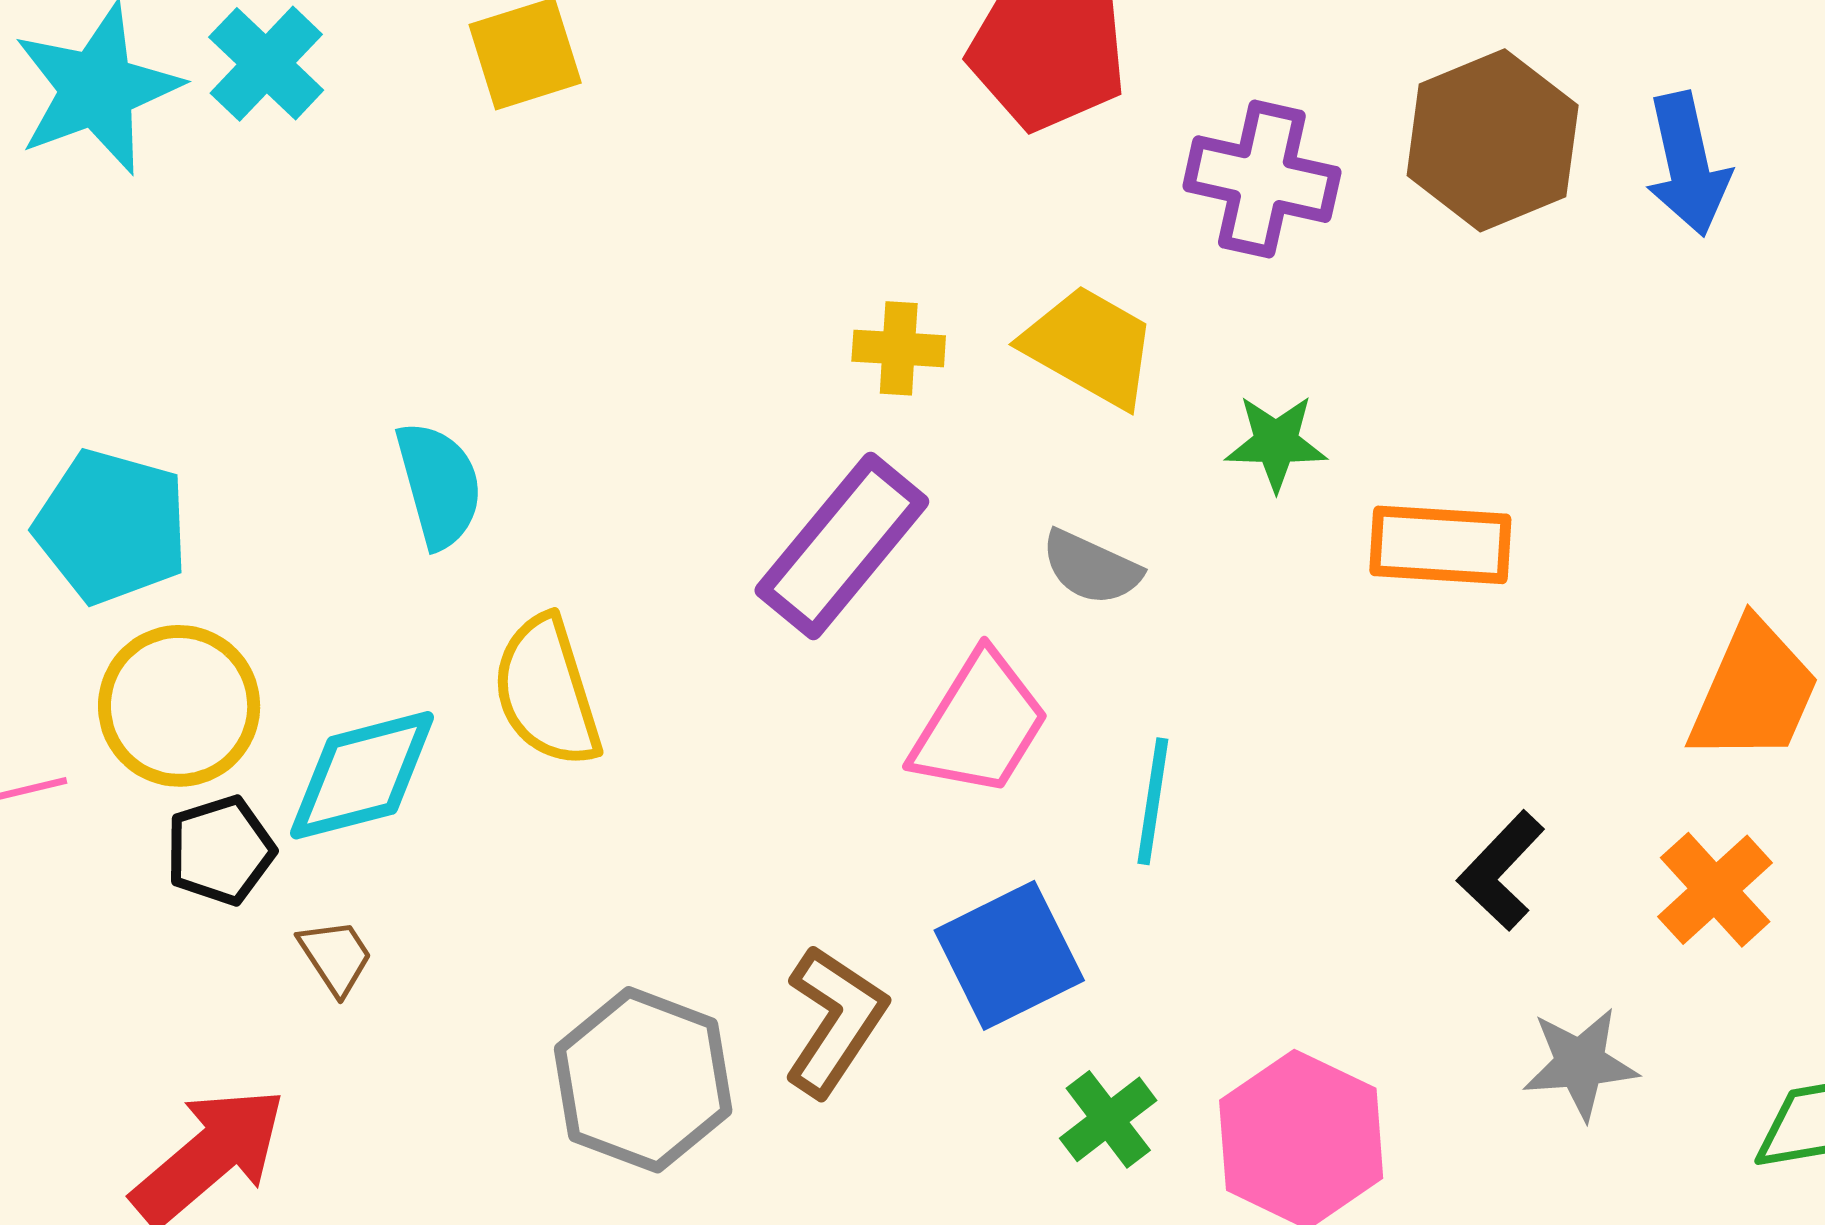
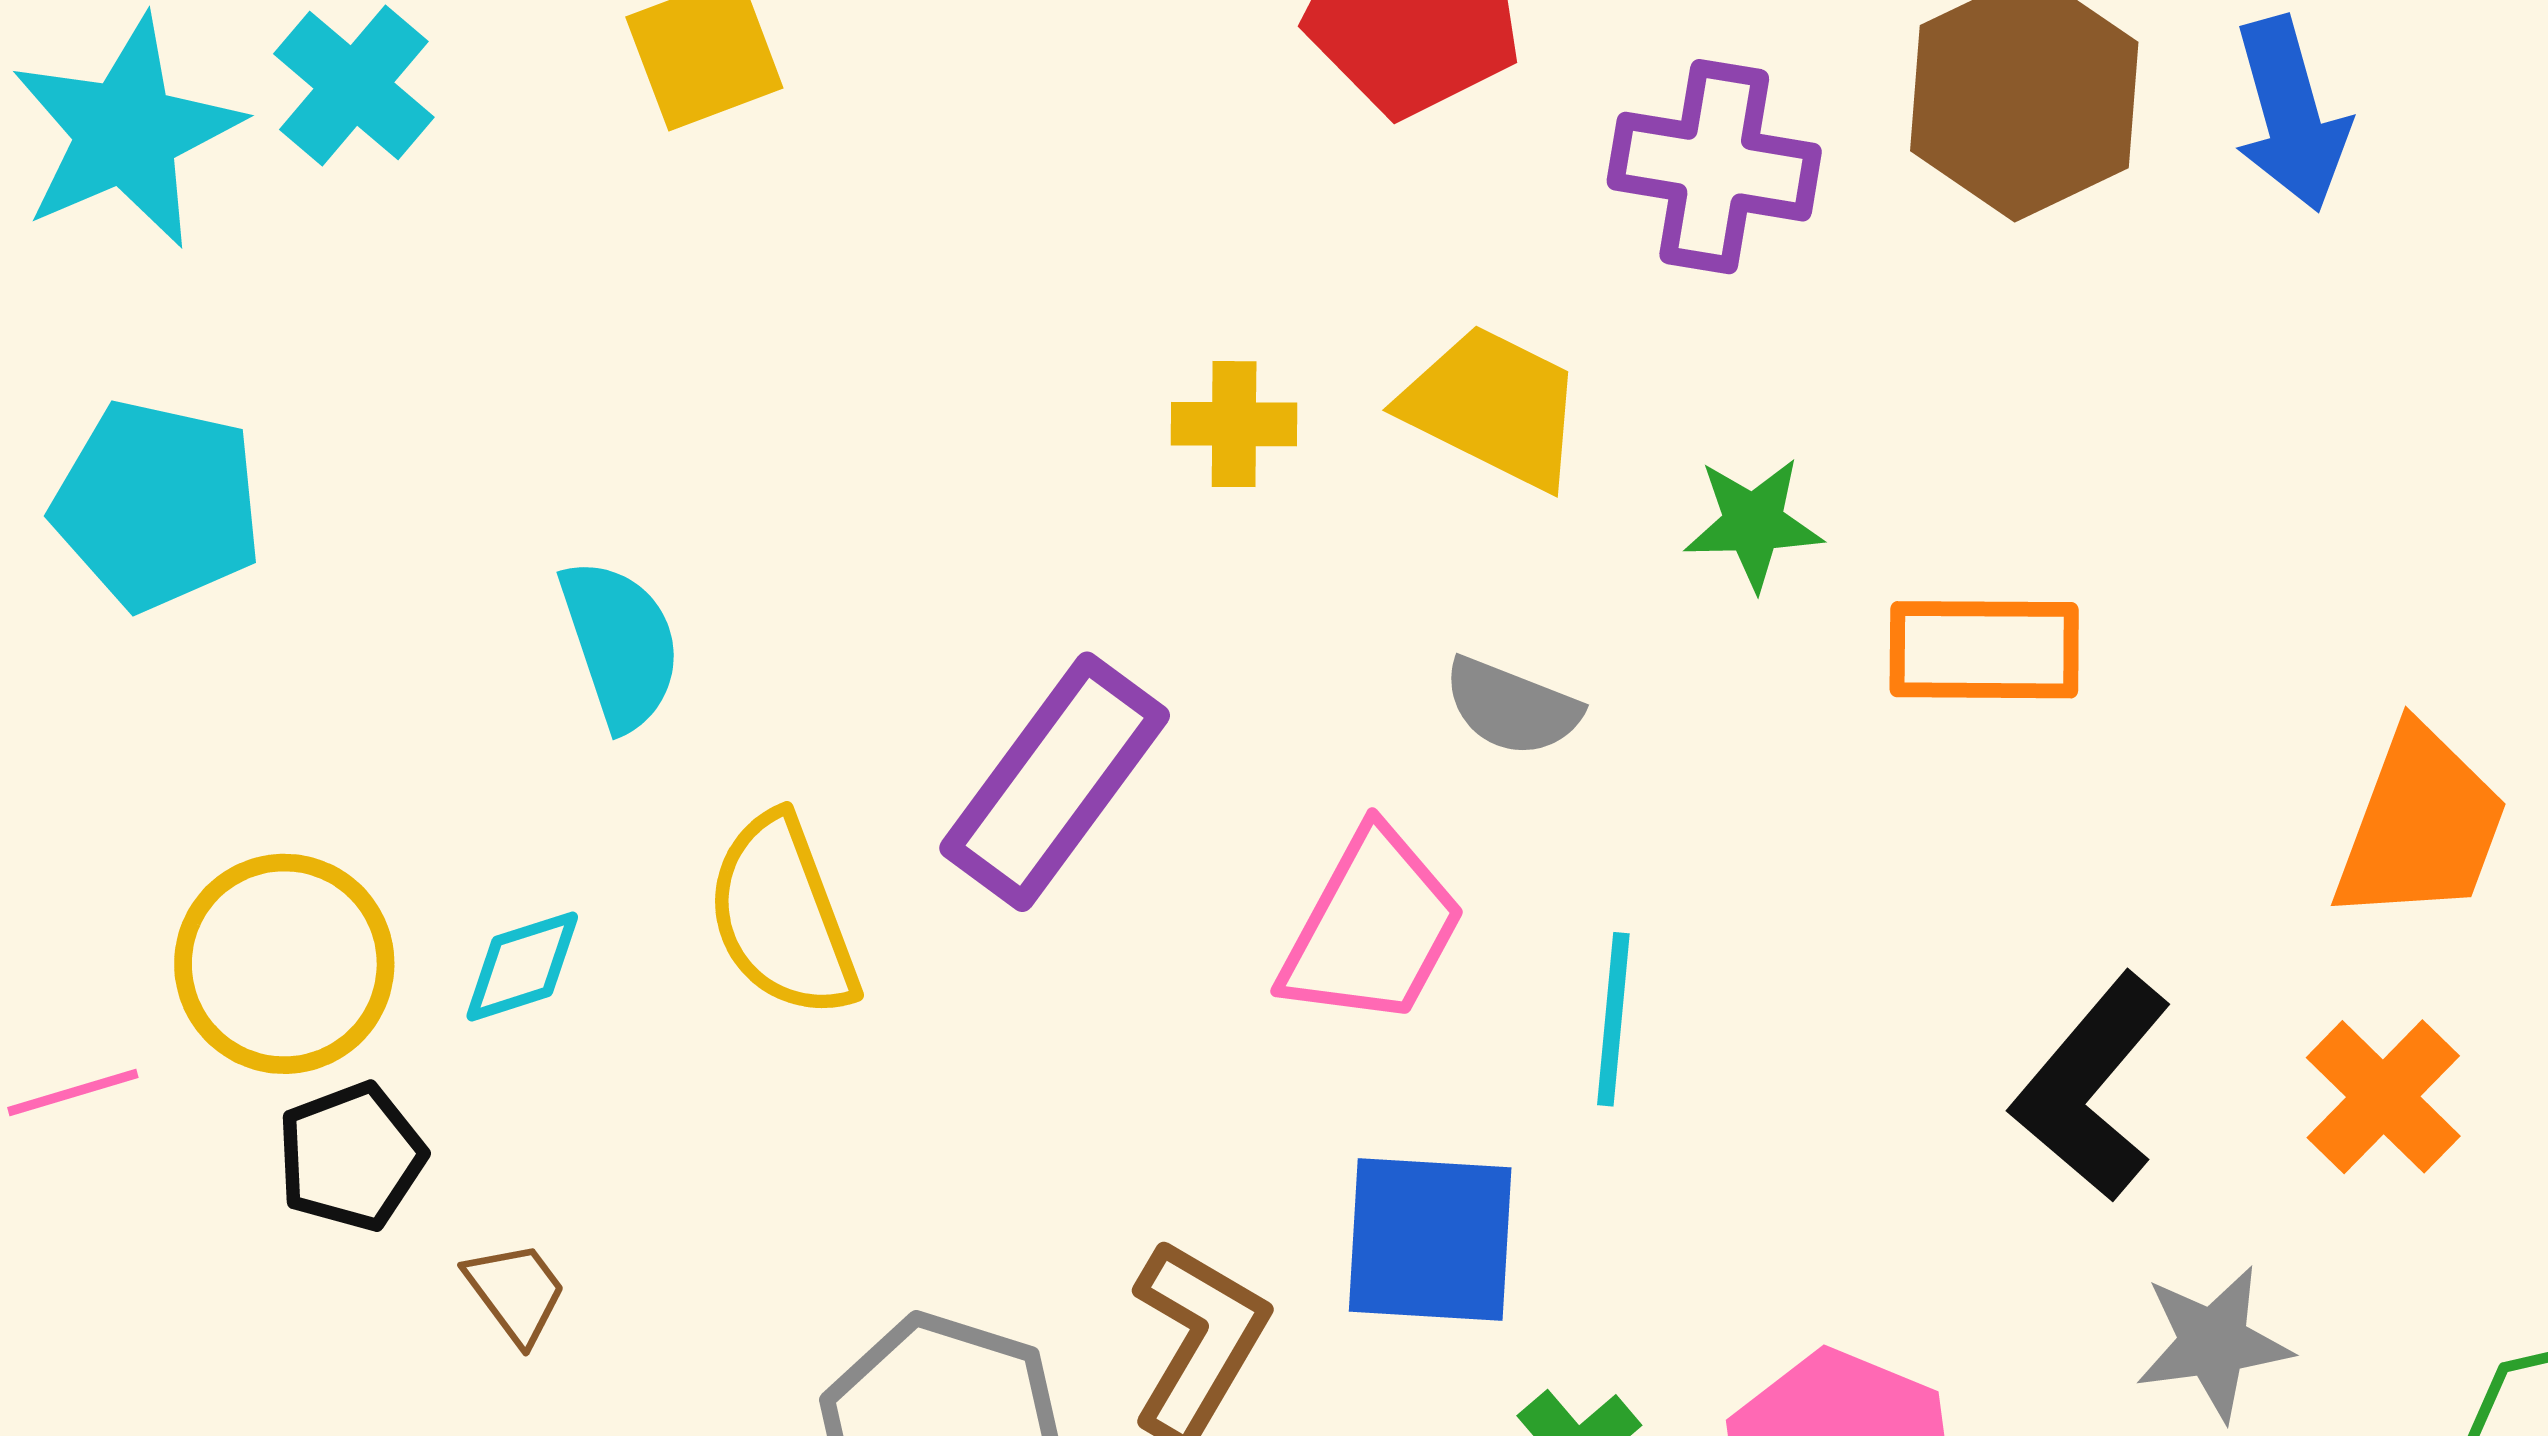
cyan pentagon: (111, 527) -> (157, 505), moved
purple rectangle: (842, 546) -> (1055, 782), moved
cyan diamond: (362, 775) -> (522, 966), moved, size x0.6
black L-shape: (1501, 871) -> (2091, 1087), size x1.4
blue square: (1009, 955) -> (1430, 1239), turned 33

